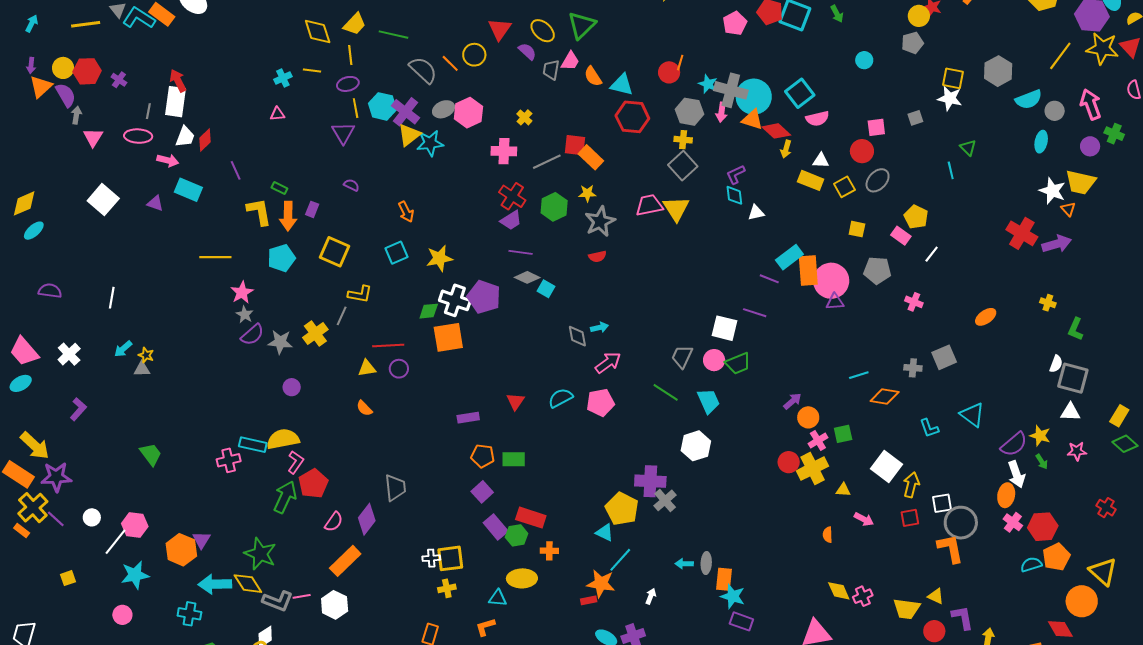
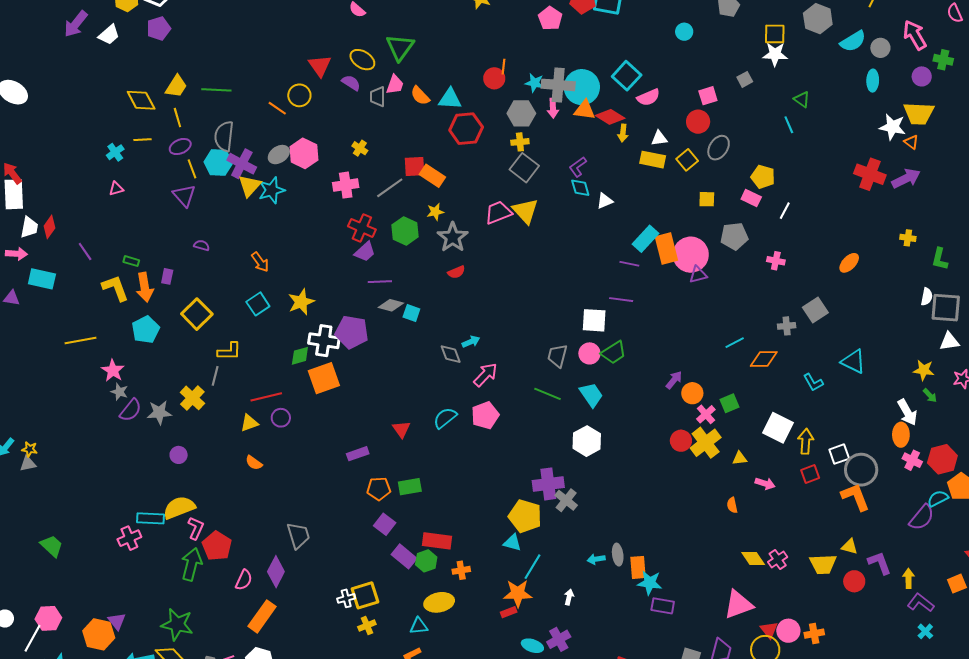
gray semicircle: (423, 70) -> (224, 136), moved, turned -116
yellow square: (335, 252) -> (197, 314), turned 32
purple semicircle: (1014, 444) -> (922, 517), moved

